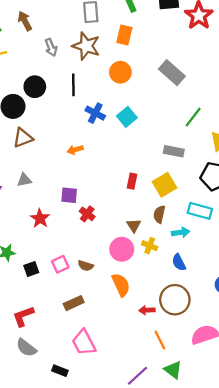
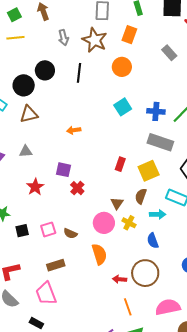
gray rectangle: (172, 73) -> (169, 53), moved, size x0.7
blue cross: (95, 113) -> (156, 111), moved, turned -30
gray rectangle: (174, 151) -> (160, 142), size x1.4
pink trapezoid: (84, 343) -> (46, 294), moved

